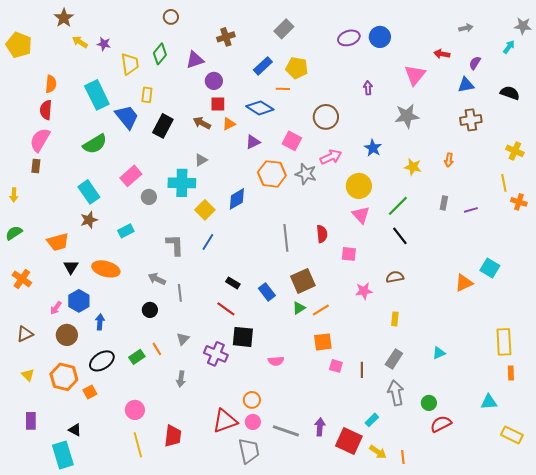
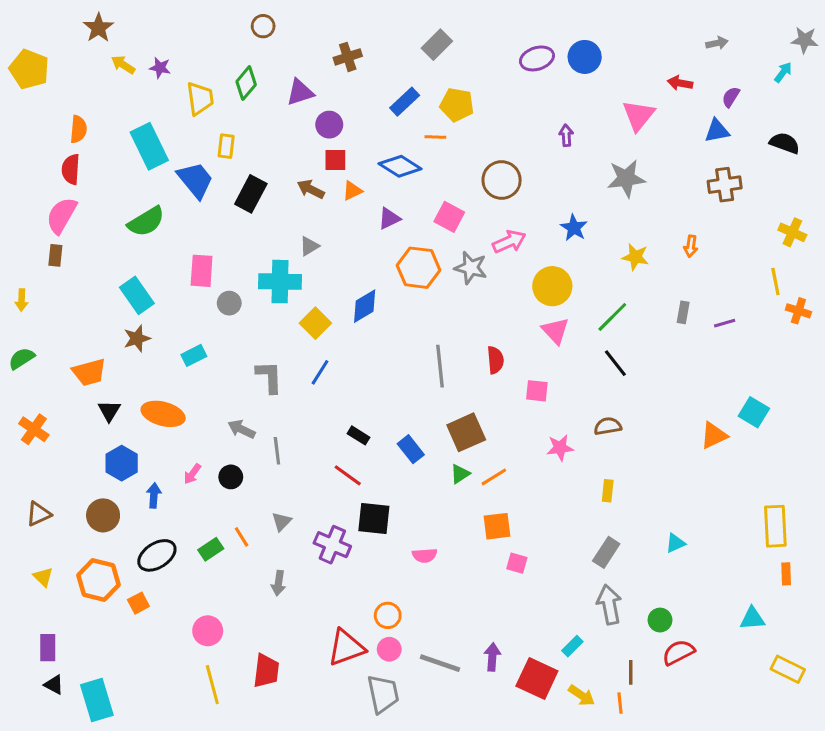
pink rectangle: (131, 176) -> (202, 271), turned -45
pink arrow: (56, 308) -> (192, 474), moved
brown line: (362, 370) -> (631, 672), moved
black triangle: (75, 430) -> (54, 685), moved

